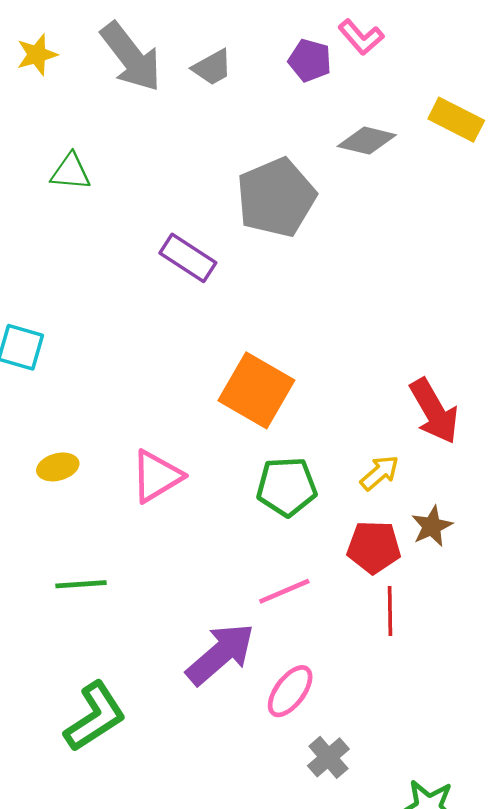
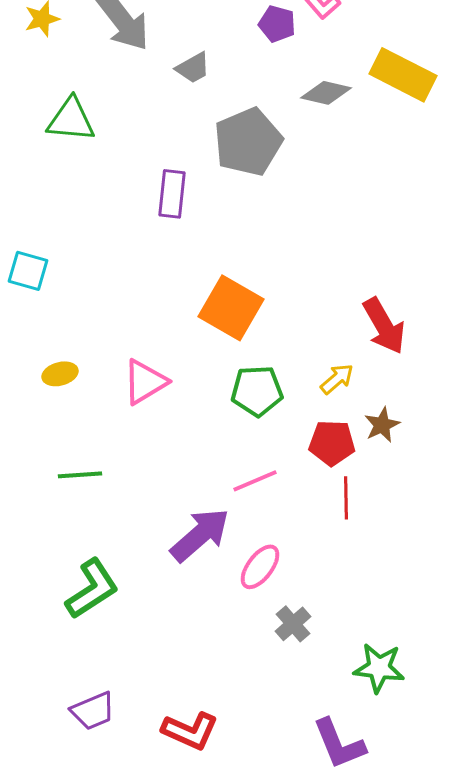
gray trapezoid: (212, 67) -> (193, 68), moved
yellow rectangle: (456, 120) -> (403, 75), size x1.4
green triangle: (71, 172) -> (71, 120), size x1.4
purple rectangle: (188, 258) -> (172, 194), turned 63

